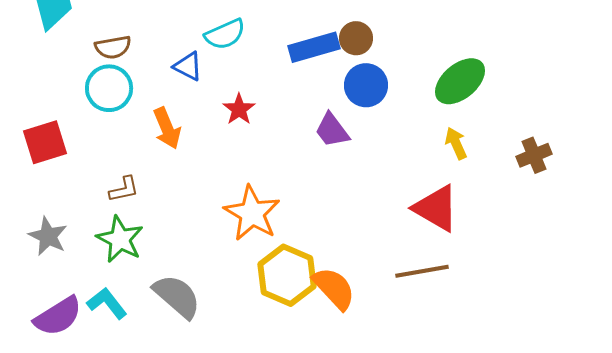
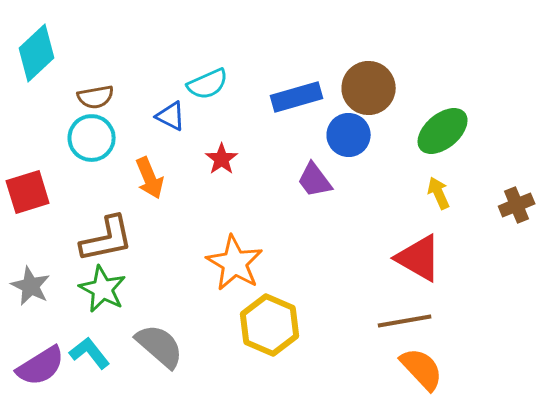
brown circle: (356, 38) -> (369, 88), moved, size x1.6
brown L-shape: (124, 189) -> (107, 239), size x1.8
orange semicircle: (334, 288) -> (422, 369), moved

